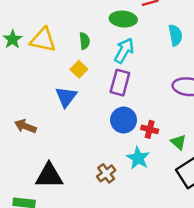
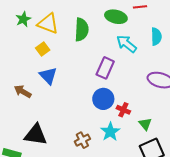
green semicircle: (84, 41) -> (82, 30), size x1.6
cyan arrow: (124, 51) -> (126, 44), moved, turned -90
yellow square: (79, 69) -> (43, 49), moved
blue triangle: (66, 97) -> (48, 76), moved, turned -30

